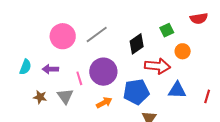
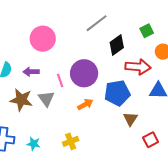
gray line: (97, 35) -> (97, 23), moved
brown star: (40, 97) -> (21, 100), size x1.6

